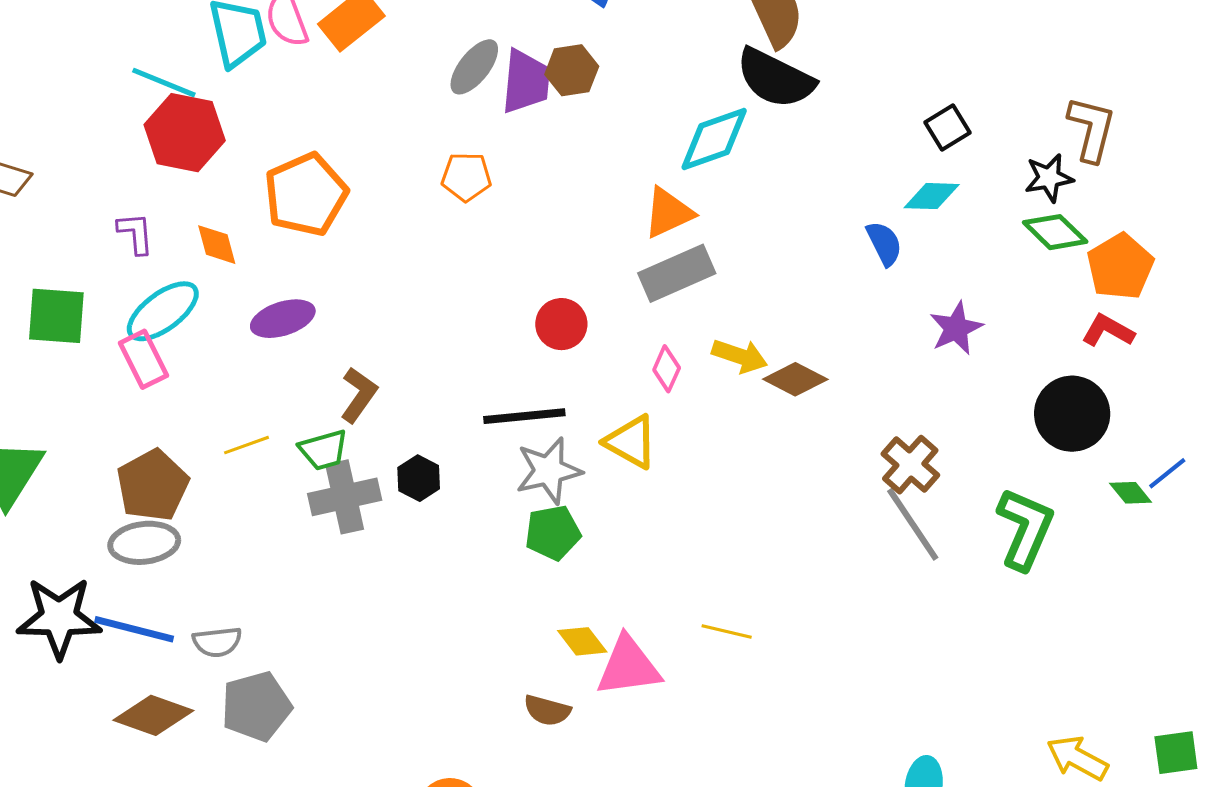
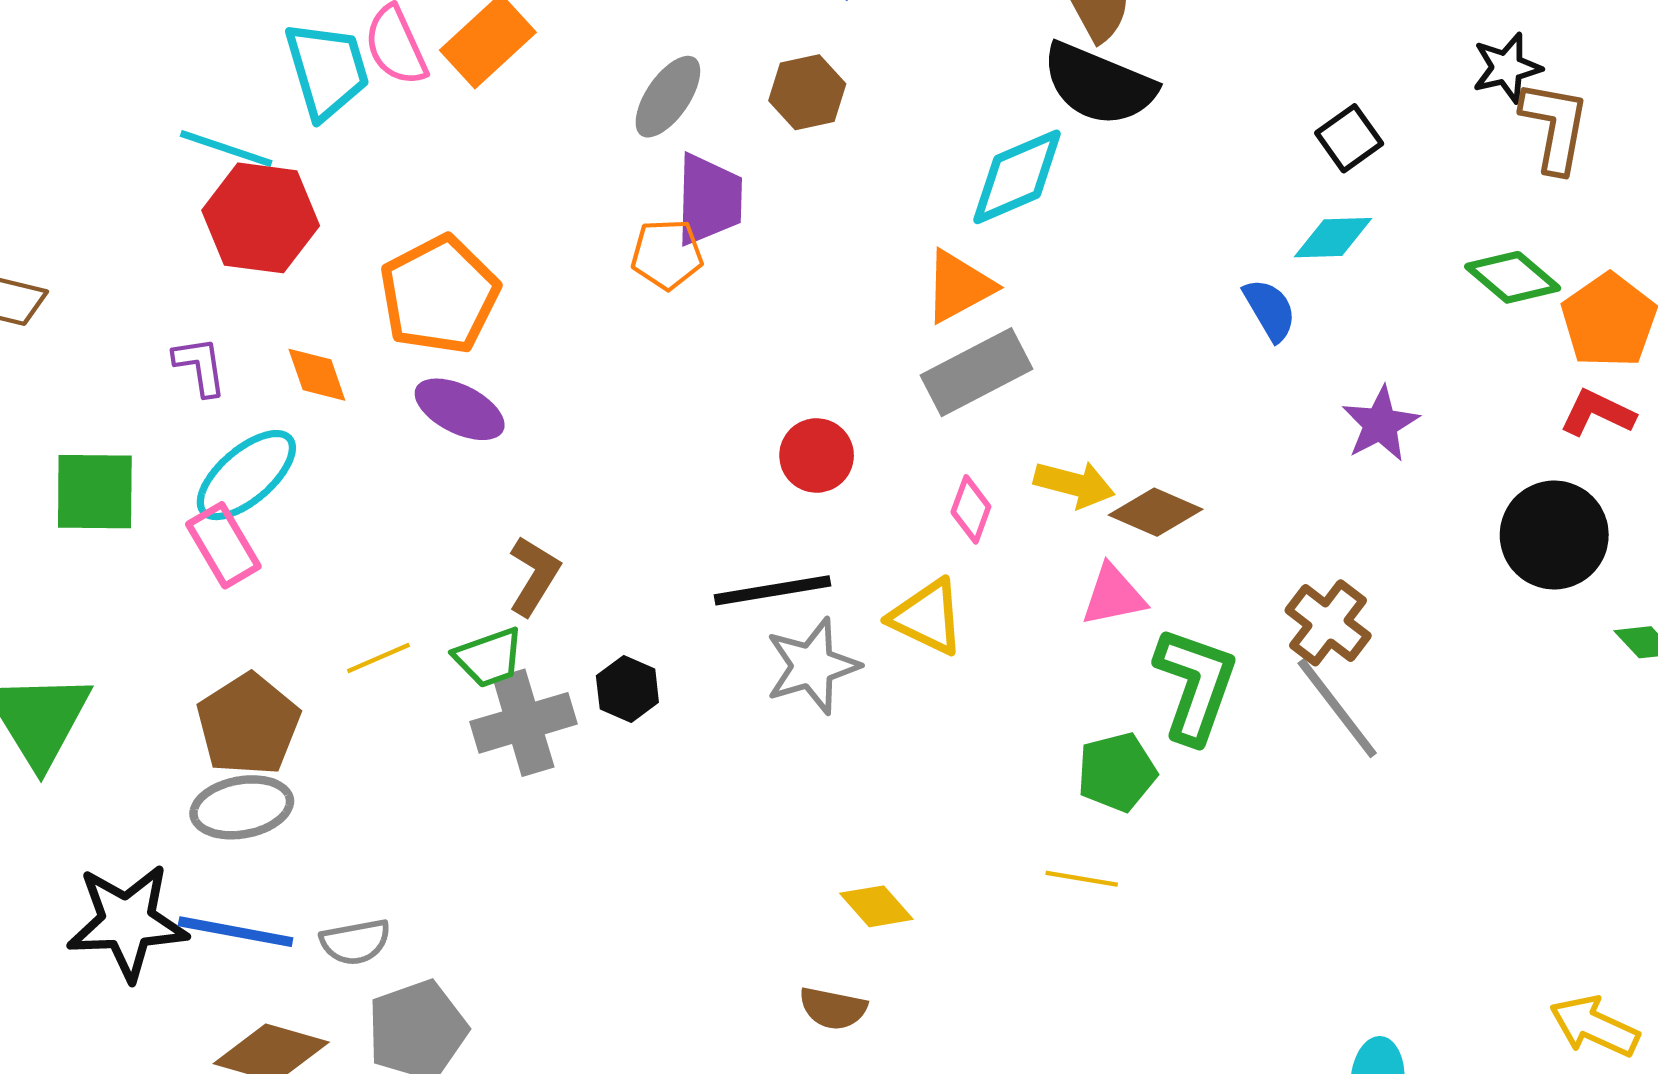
purple trapezoid: (526, 82) -> (709, 199), moved
black star: (1049, 178) -> (1507, 68), moved
purple ellipse: (283, 319) -> (460, 409), moved, turned 48
green L-shape: (1025, 529) -> (1195, 685), moved
green pentagon: (553, 533) -> (1117, 772), moved
pink triangle: (628, 666) -> (1113, 595), moved, size x0.7

